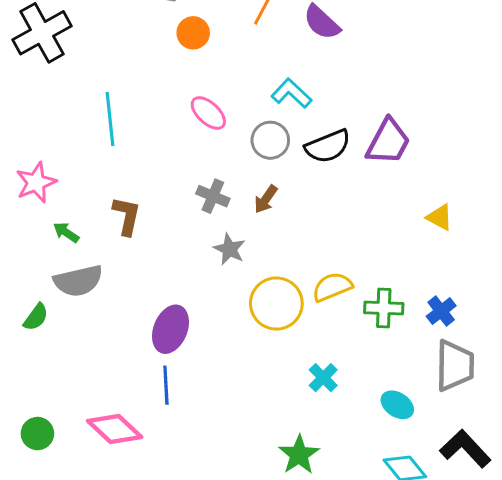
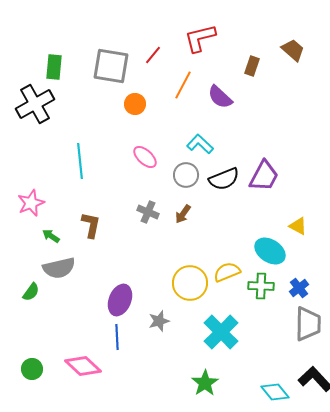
gray star: (229, 249) -> (159, 321), moved, turned 30
cyan cross: (323, 378) -> (221, 332), size x1.8
cyan ellipse: (397, 405) -> (270, 251), moved, size x1.4

